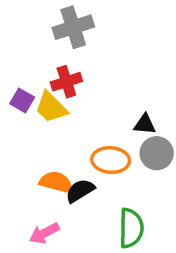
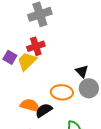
yellow trapezoid: (51, 107) -> (27, 61), turned 90
black triangle: (145, 124) -> (82, 71), turned 40

